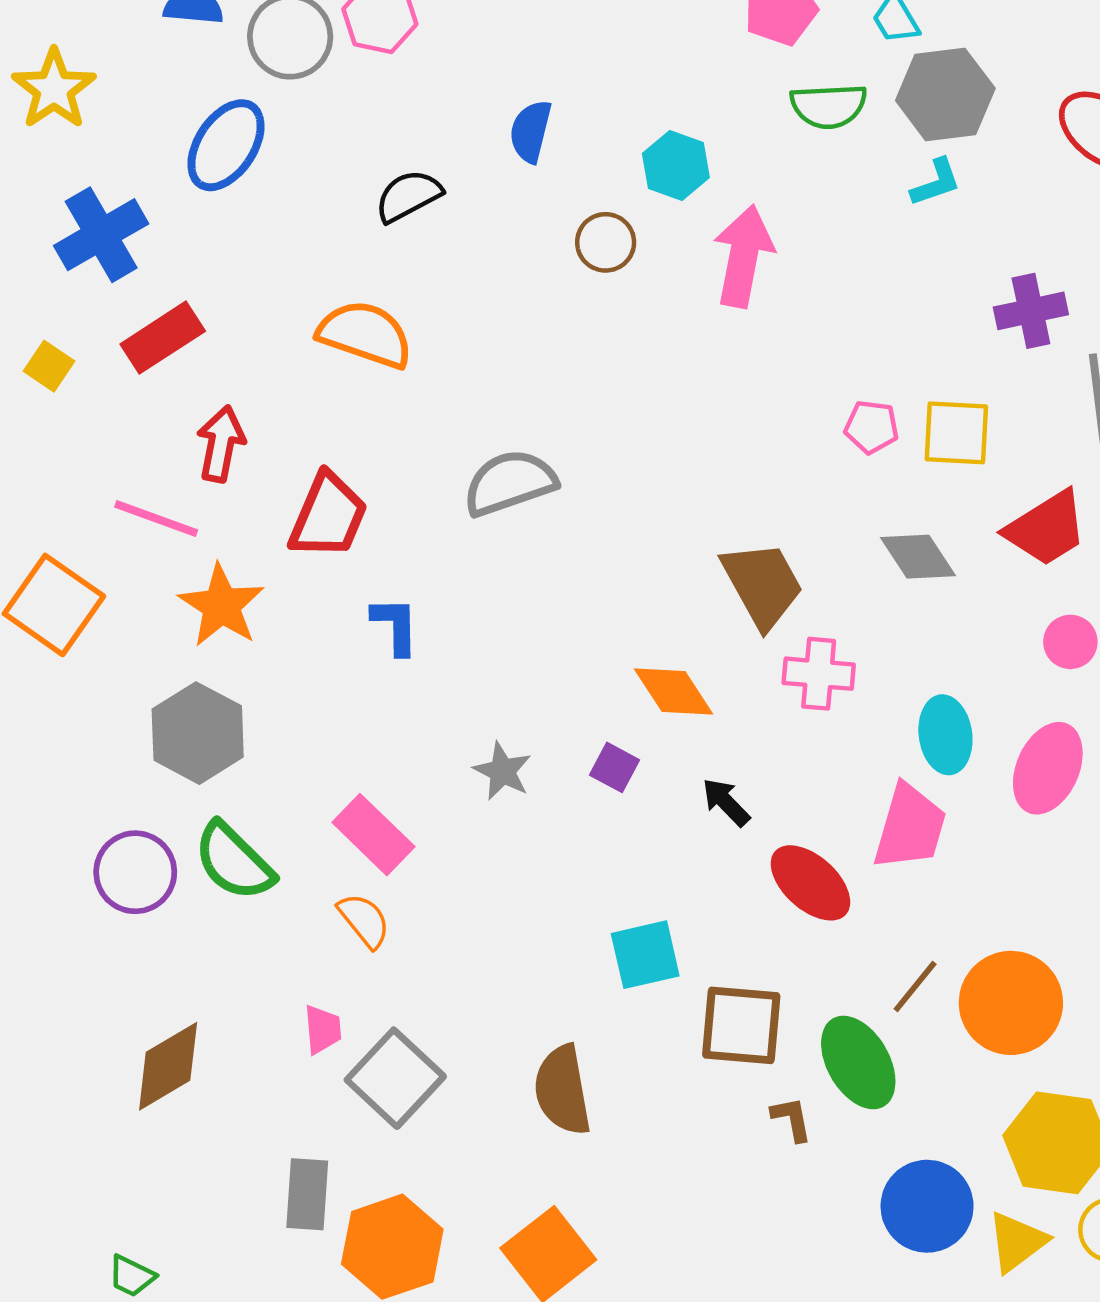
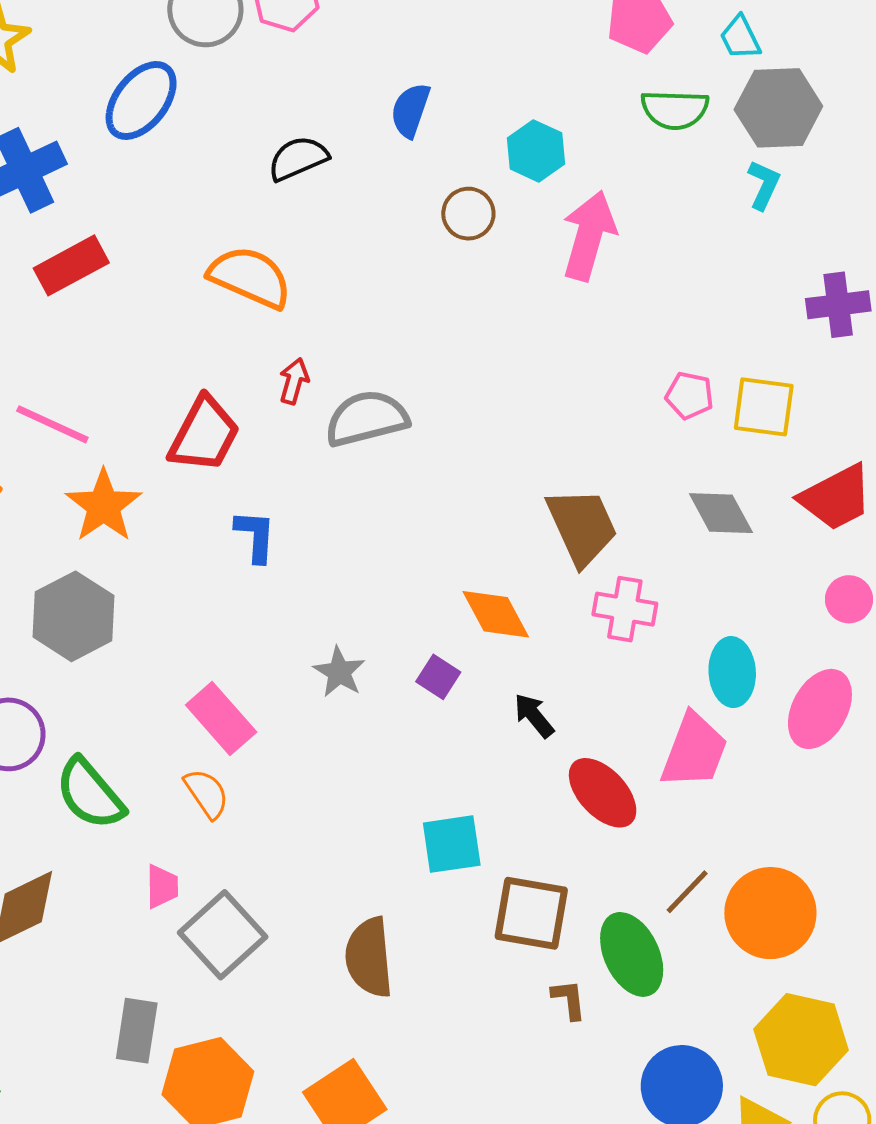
cyan L-shape: (936, 182) -> (764, 185), turned -51
red arrow: (221, 444) -> (294, 381), moved, size x0.7
green semicircle: (234, 862) -> (90, 794), moved

